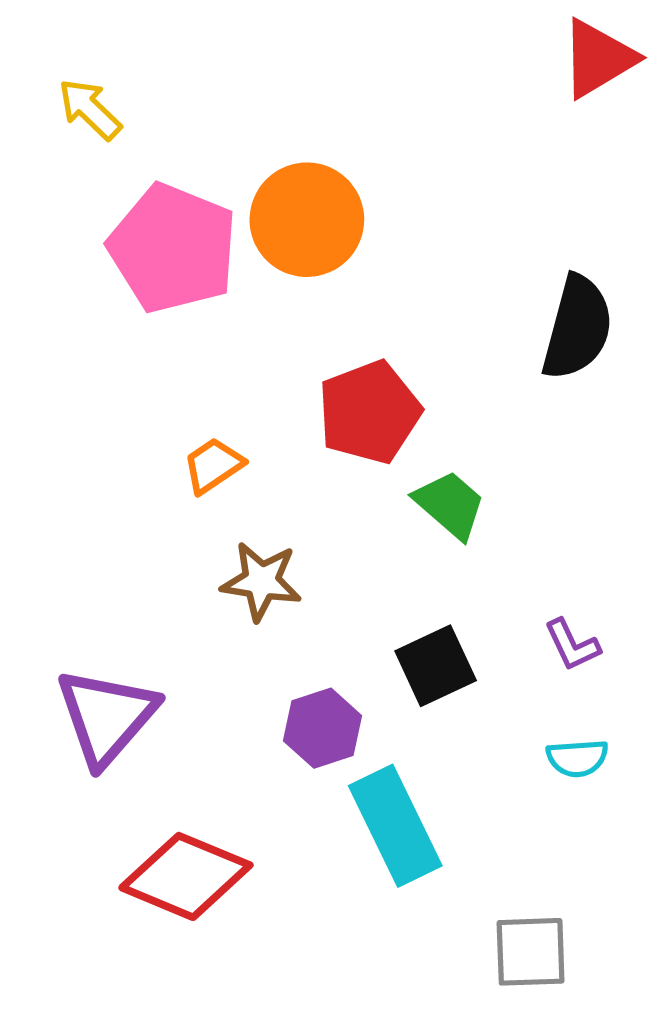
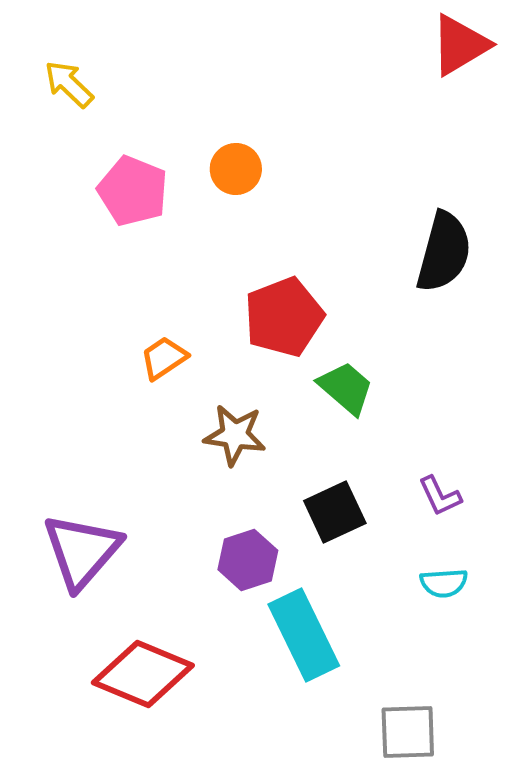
orange circle: (307, 220) -> (236, 169), size x0.6
pink pentagon: (173, 248) -> (133, 191), size x0.7
brown star: (261, 581) -> (235, 435), moved

